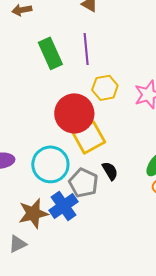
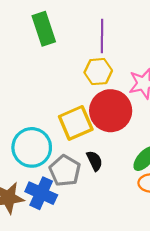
purple line: (86, 49) -> (102, 36), moved
red circle: (74, 113) -> (111, 111), moved
blue cross: (64, 206) -> (41, 193), turned -36

